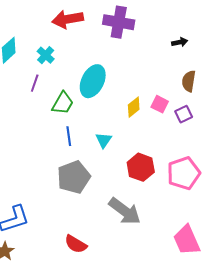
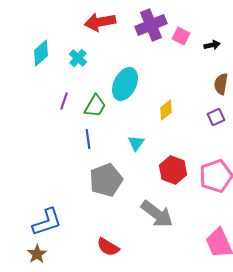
purple cross: (119, 22) -> (151, 25), turned -32
purple line: (35, 83) -> (64, 101), moved
pink square: (160, 104) -> (181, 36), moved
blue line: (69, 136) -> (88, 139), moved

